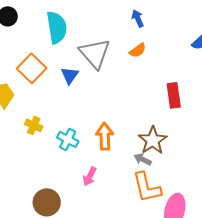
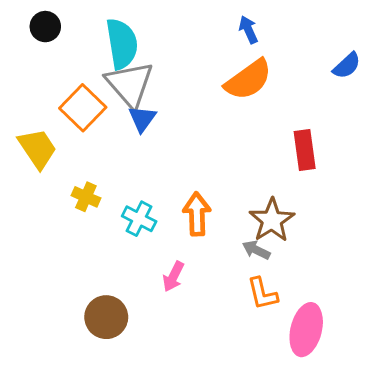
orange semicircle: (138, 50) -> (248, 80), size x1.8
gray triangle: (95, 53) -> (130, 84), moved
orange L-shape: (147, 187) -> (262, 294), size x0.7

